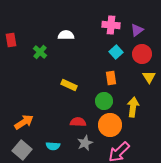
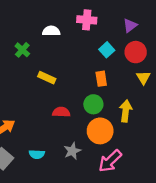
pink cross: (111, 25) -> (87, 20), moved
yellow rectangle: (69, 85) -> (47, 78), moved
red semicircle: (78, 122) -> (61, 112), moved

